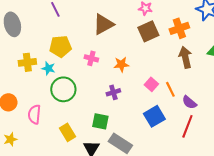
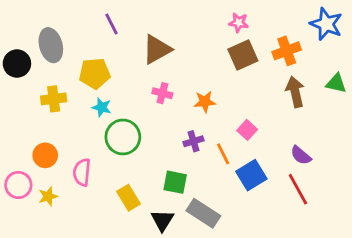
brown triangle: (103, 24) -> (157, 49), moved
yellow pentagon: (60, 46) -> (95, 73), moved
yellow cross: (27, 62) -> (54, 99), moved
orange line: (170, 89) -> (223, 154), moved
red line: (187, 126) -> (298, 189), turned -50
yellow star: (10, 139) -> (48, 196), moved

